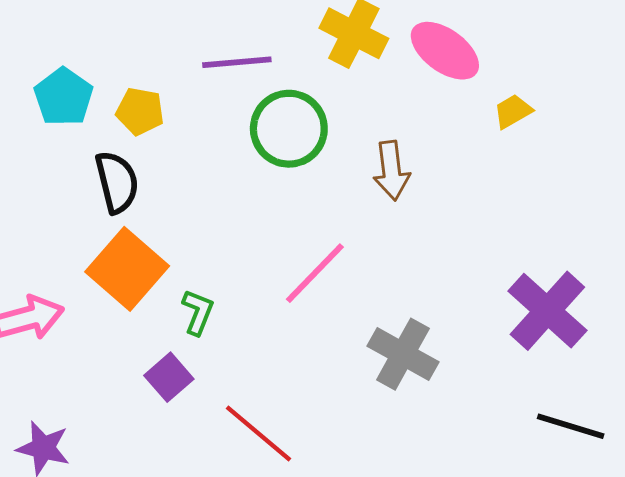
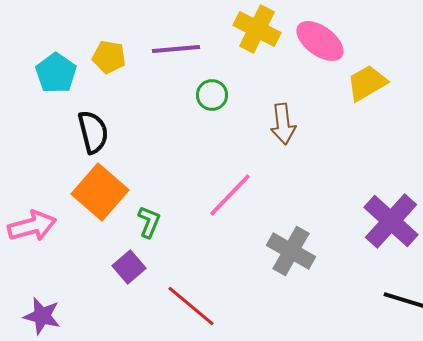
yellow pentagon: (140, 111) -> (109, 57), moved
yellow trapezoid: (513, 111) -> (367, 83), size x1.5
green circle: (289, 129) -> (212, 95), size x0.6

